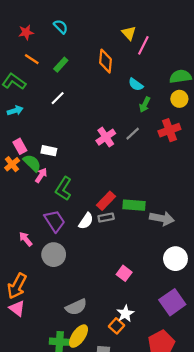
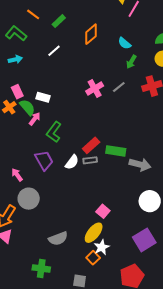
orange diamond: (106, 61) -> (91, 34), moved, turned 40
gray circle: (54, 255) -> (29, 199), moved
yellow ellipse: (79, 336) -> (94, 233), moved

